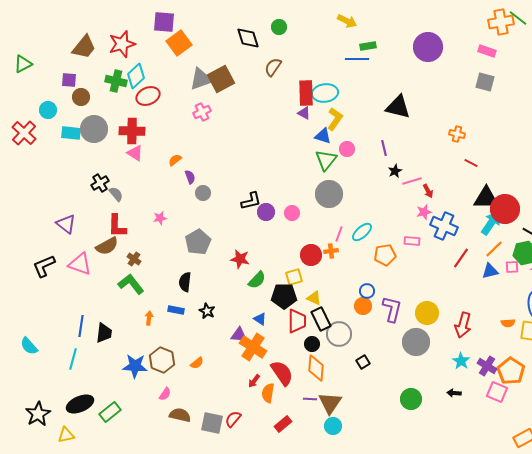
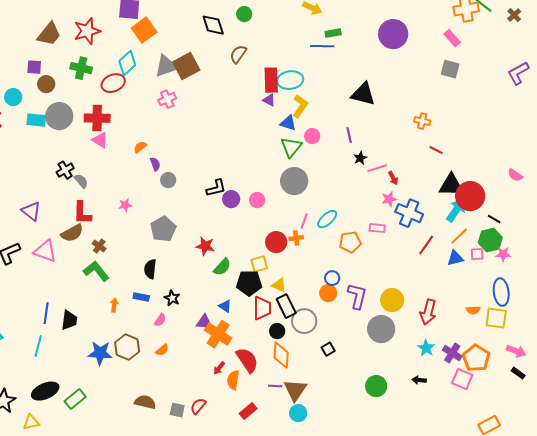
pink rectangle: (487, 51) -> (452, 38), turned 30
cyan diamond: (136, 76) -> (127, 63), moved
pink semicircle: (165, 394) -> (160, 320), moved
gray square: (212, 423) -> (177, 410), size x0.7

